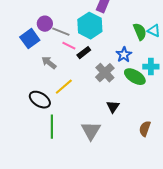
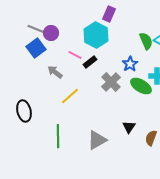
gray line: (61, 32) -> (36, 29), moved
black ellipse: (40, 100) -> (24, 111), moved, turned 45
black triangle: (113, 107) -> (129, 127), moved
gray triangle: (91, 131) -> (97, 140), turned 30

